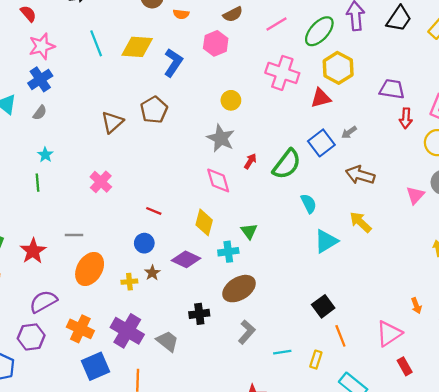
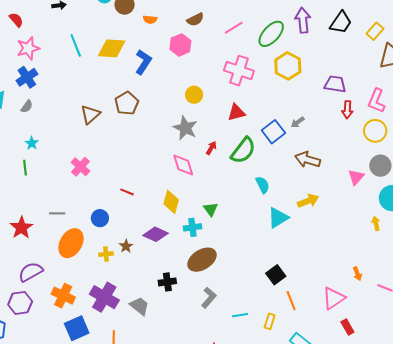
red triangle: (321, 98) -> (236, 112), moved
yellow arrow: (360, 222) -> (308, 201), turned 115
blue circle: (144, 243) -> (100, 218), moved

